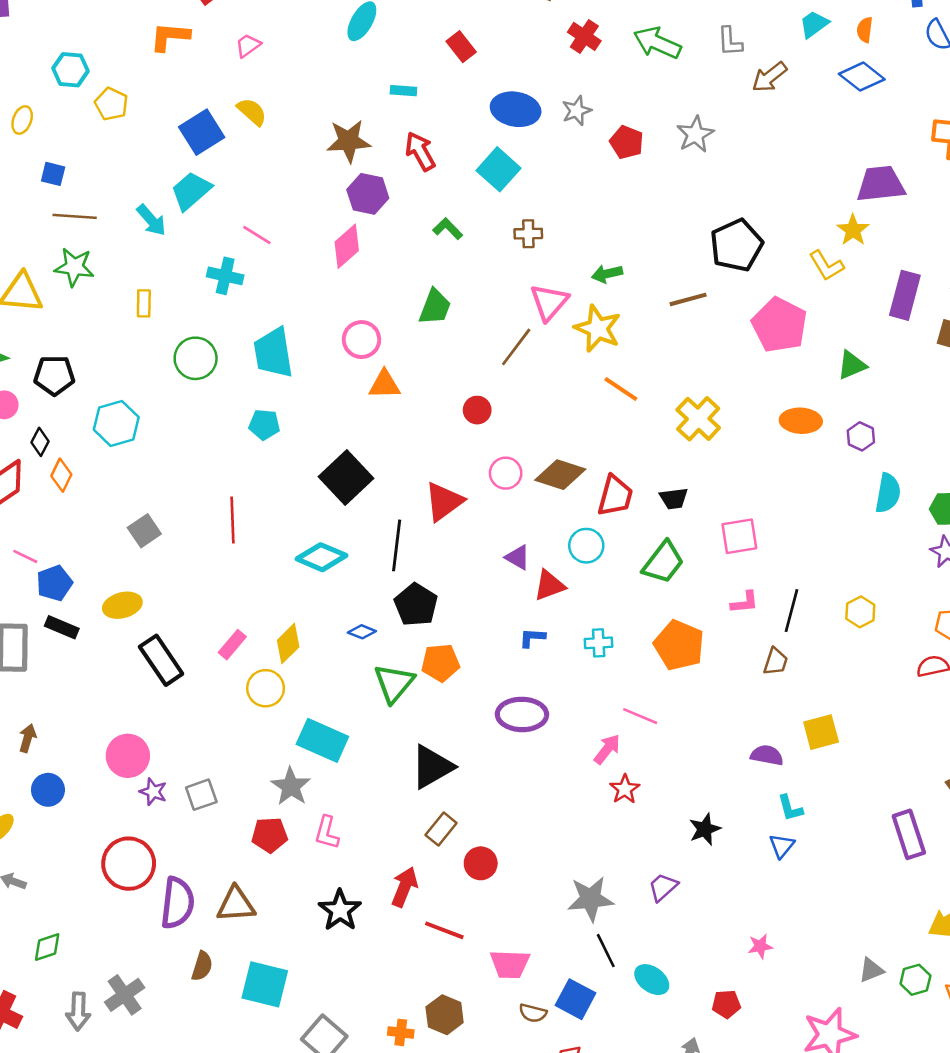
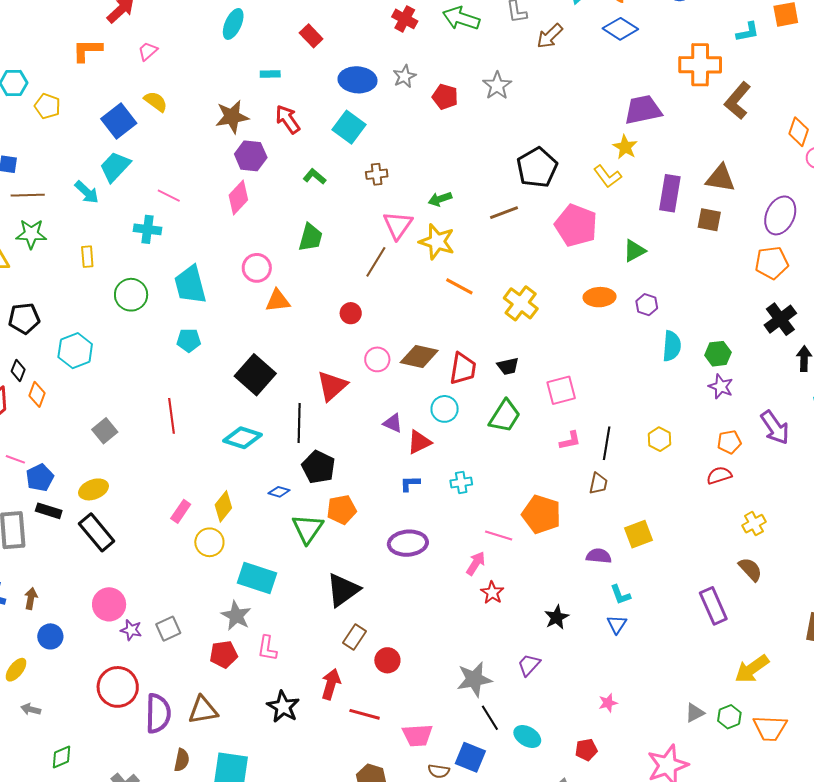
orange pentagon: (679, 645) -> (541, 514), moved
black rectangle: (161, 660) -> (97, 532), moved

